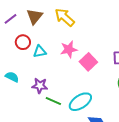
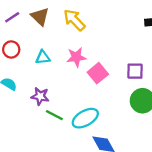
brown triangle: (35, 16) -> (40, 17), turned -30
red circle: (23, 42) -> (11, 49), moved

